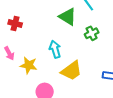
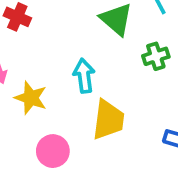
yellow trapezoid: (71, 71) -> (108, 120), turned -55

